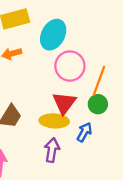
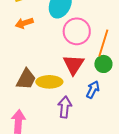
yellow ellipse: (54, 121) -> (49, 82), moved

